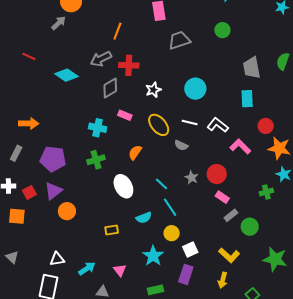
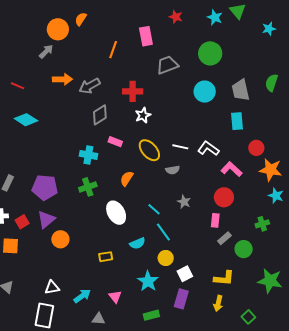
green circle: (222, 30) -> (210, 53), size x1.5
orange line: (117, 31) -> (113, 50), moved
red cross: (129, 65) -> (133, 91), moved
cyan diamond: (67, 75) -> (26, 120), moved
cyan circle: (195, 89) -> (205, 92), moved
orange arrow: (29, 123) -> (62, 79), moved
gray semicircle: (181, 145) -> (173, 170), turned -32
red circle: (217, 174) -> (224, 197), moved
green cross: (266, 192) -> (262, 224), moved
pink rectangle: (222, 197) -> (215, 220), turned 64
yellow L-shape: (229, 255) -> (224, 278), turned -35

